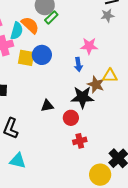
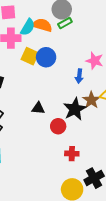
orange semicircle: (30, 25) -> (42, 25), turned -42
black star: (82, 97) -> (75, 109), turned 30
red cross: (80, 141) -> (72, 154), moved

